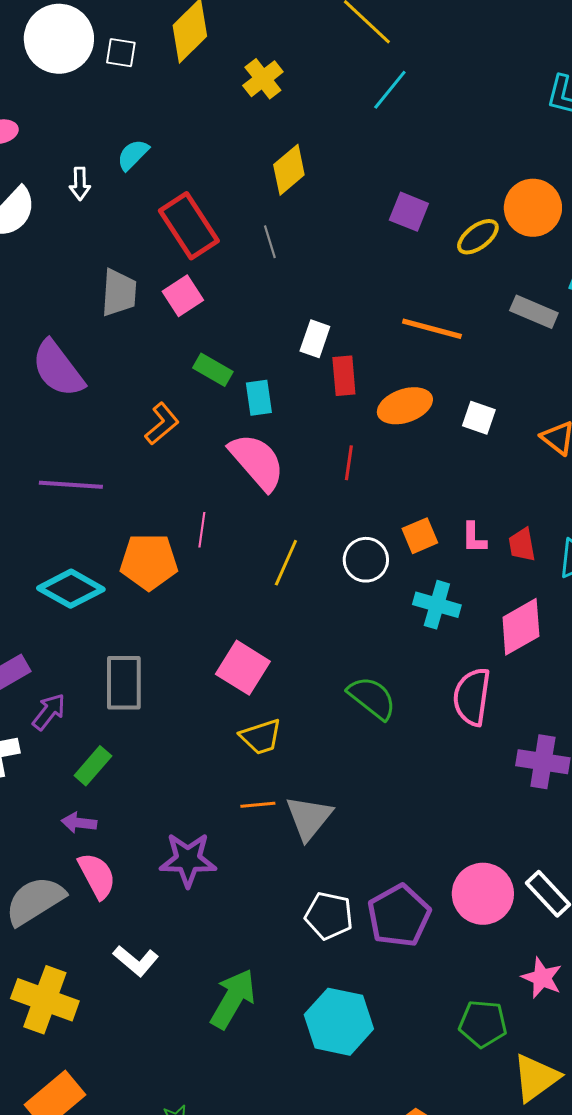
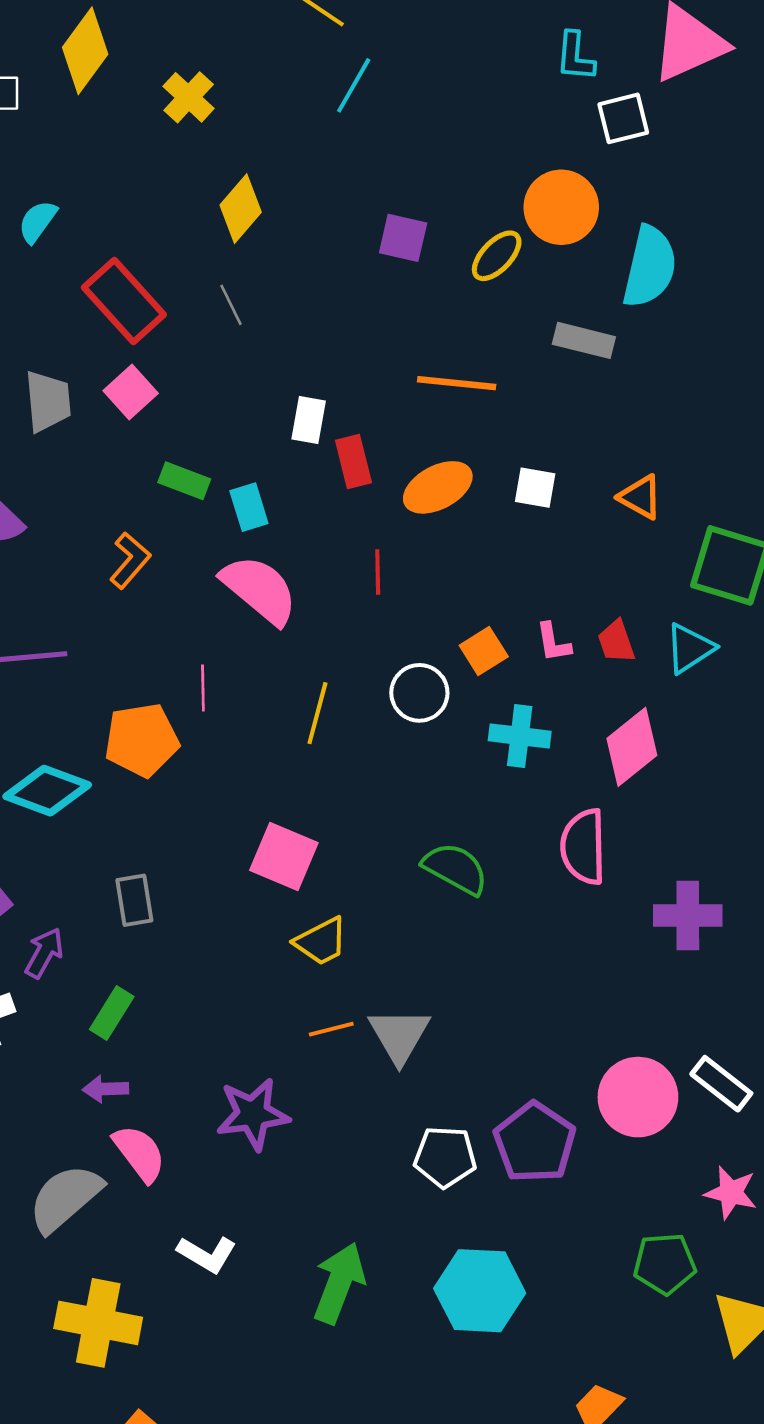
gray rectangle: (124, 683) -> (134, 900), size x0.7

